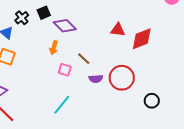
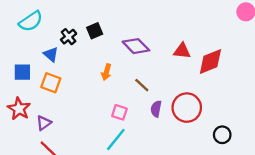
purple diamond: (65, 26) -> (136, 46), moved
pink square: (65, 70) -> (119, 112), moved
purple semicircle: (96, 79) -> (156, 109), turned 104

